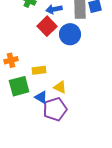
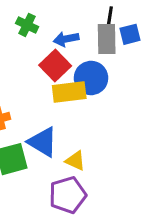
yellow rectangle: (39, 70) -> (69, 92), moved, size x1.5
blue triangle: (41, 97) -> (43, 142), moved, size x1.5

